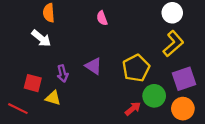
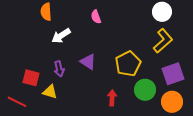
white arrow: (41, 38) -> (61, 36), moved, turned 108
red arrow: (133, 109) -> (112, 98), moved, turned -49

